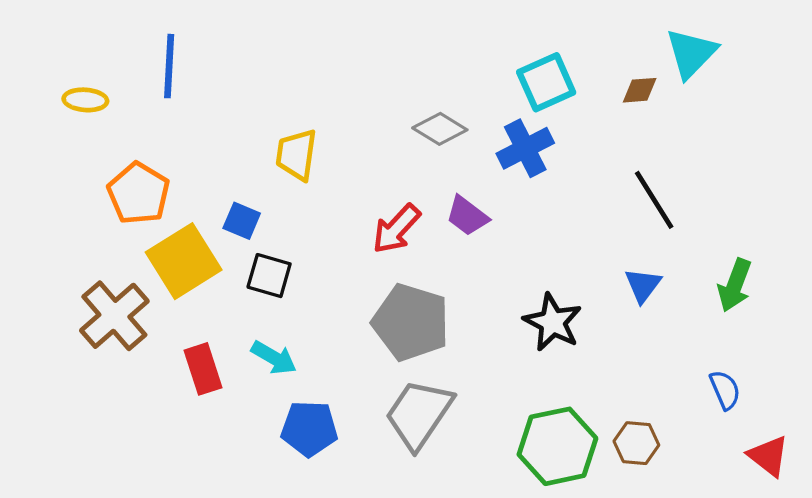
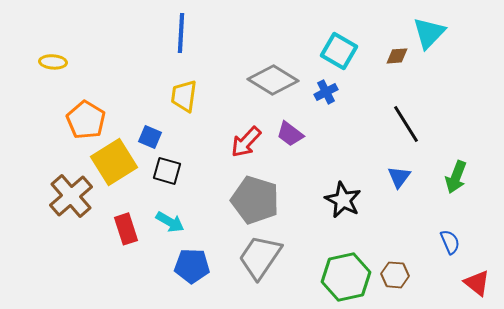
blue line: (169, 66) -> (181, 33), moved
cyan square: (546, 82) -> (339, 51), turned -36
gray diamond: (440, 129) -> (273, 80), size x1.5
blue cross: (525, 148) -> (326, 92), size x0.7

